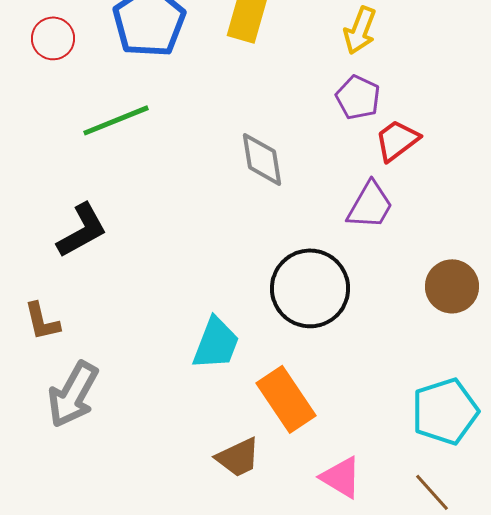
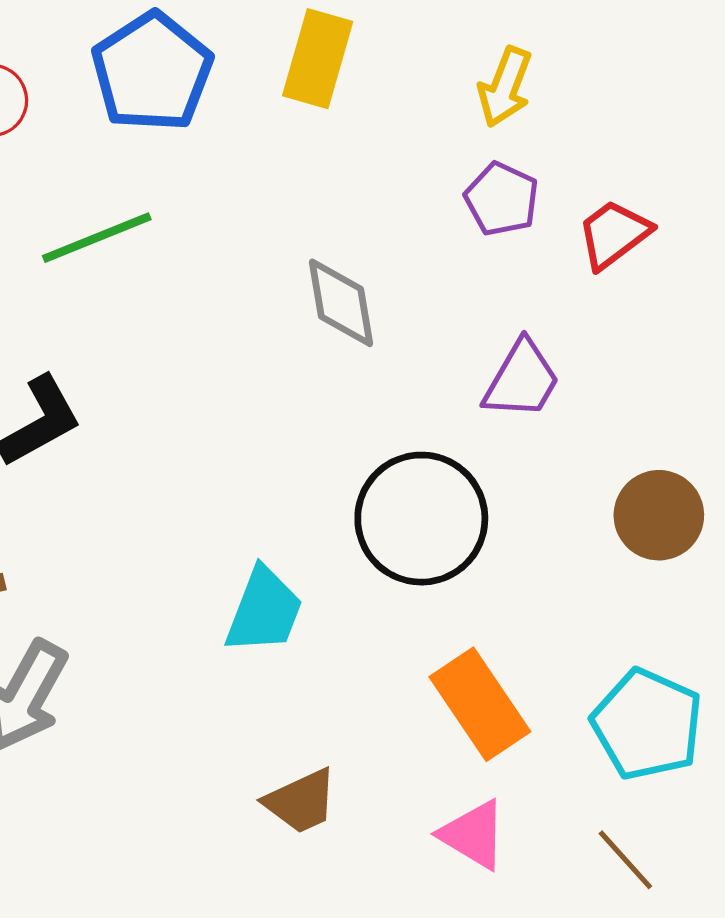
red trapezoid: (397, 140) -> (614, 234), moved
orange rectangle: (286, 399) -> (480, 704), moved
cyan pentagon: (445, 411) -> (647, 724), turned -30

